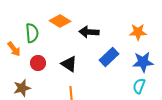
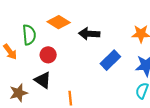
red circle: (38, 63) -> (48, 55), moved
black triangle: (69, 64) -> (43, 80), moved

